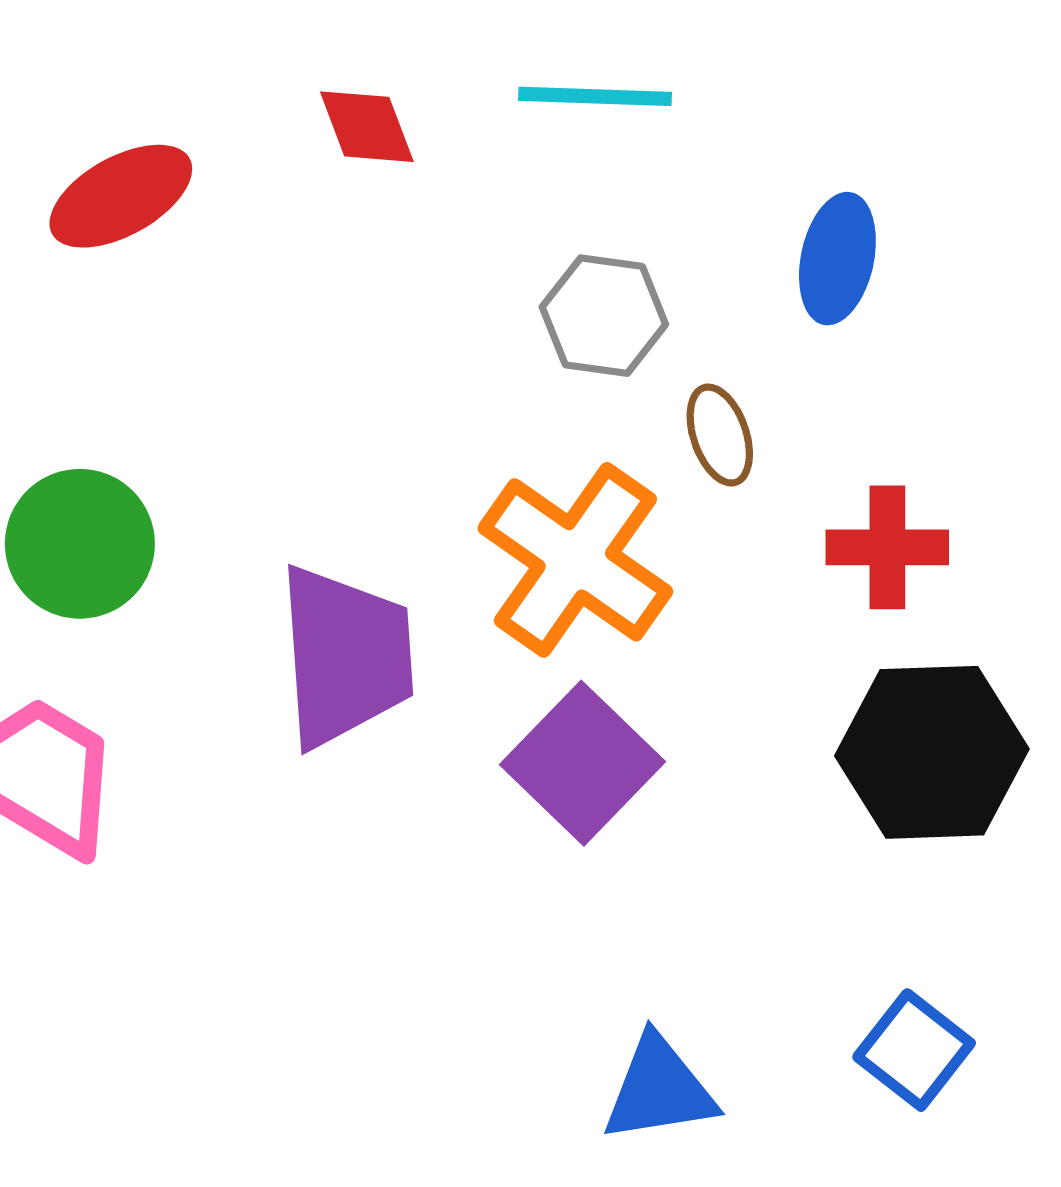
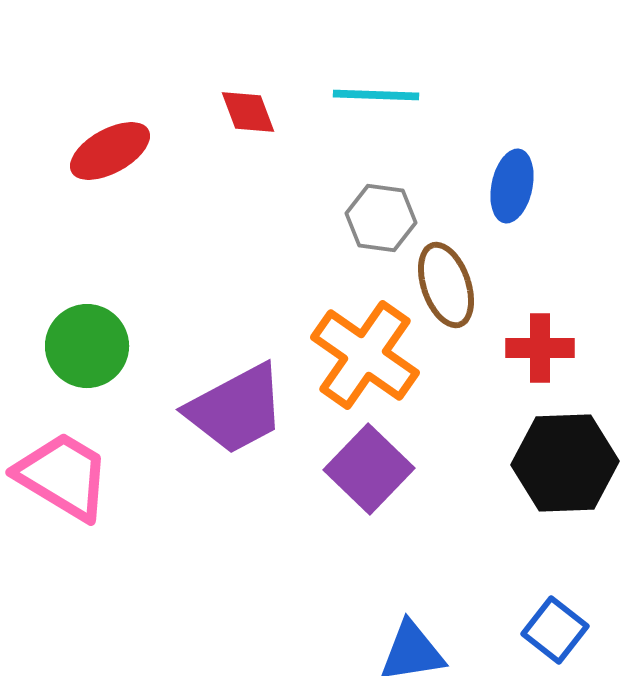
brown ellipse: (720, 435) -> (446, 285), size x1.5
purple trapezoid: (345, 656) -> (236, 409), turned 66

